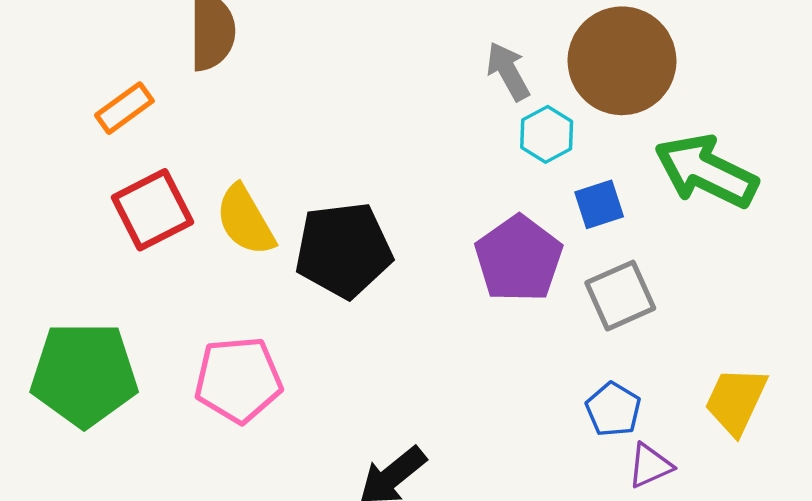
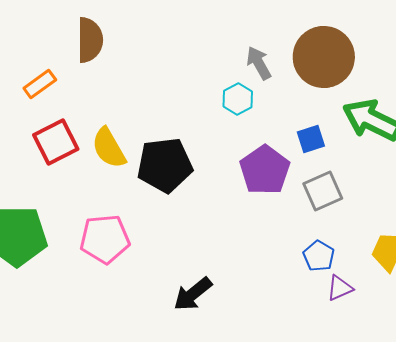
cyan hexagon: (547, 134) -> (238, 99), moved

